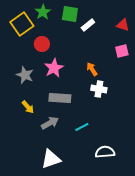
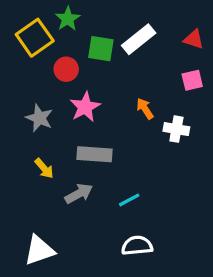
green square: (70, 14) -> (101, 49), moved
white rectangle: (88, 25) -> (139, 39), size x1.5
white cross: (99, 89) -> (176, 129), moved
white semicircle: (105, 152) -> (137, 246), moved
white triangle: (51, 159) -> (39, 250), moved

